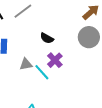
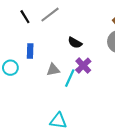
cyan line: (42, 72) -> (70, 78), turned 66

